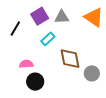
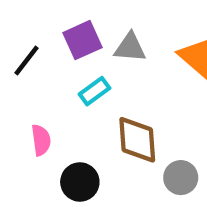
pink semicircle: (26, 64) -> (41, 140), turned 80
black circle: (35, 82) -> (80, 182), moved

